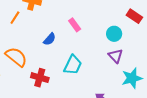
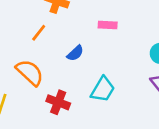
orange line: (15, 18) -> (39, 33), moved
pink rectangle: (75, 25) -> (108, 25), moved, turned -56

